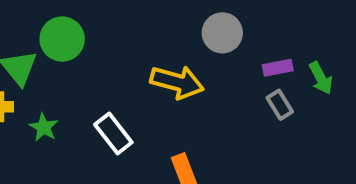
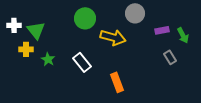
green circle: (62, 39) -> (85, 18), moved
gray rectangle: (280, 105) -> (170, 57), moved

